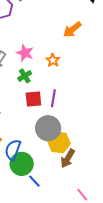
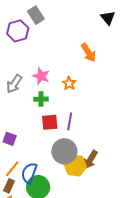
orange arrow: (72, 29) -> (88, 53), turned -84
green cross: (25, 76) -> (41, 99), turned 32
brown arrow: (68, 158) -> (90, 160), moved

